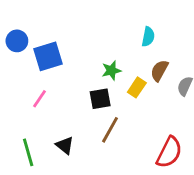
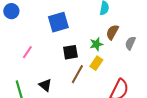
blue square: (48, 56) -> (58, 22), moved
green star: (111, 71) -> (96, 44), moved
yellow rectangle: (137, 87) -> (96, 63), moved

